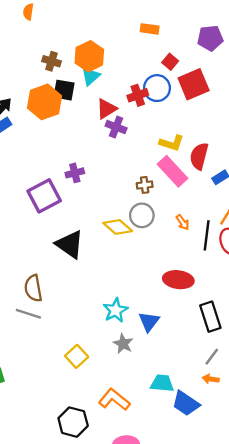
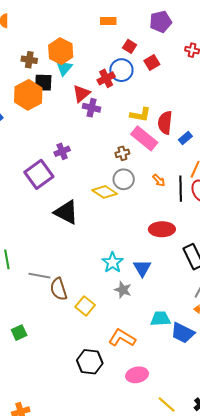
red square: (194, 84) -> (152, 63), size x0.6
brown semicircle: (33, 288) -> (59, 289), moved

